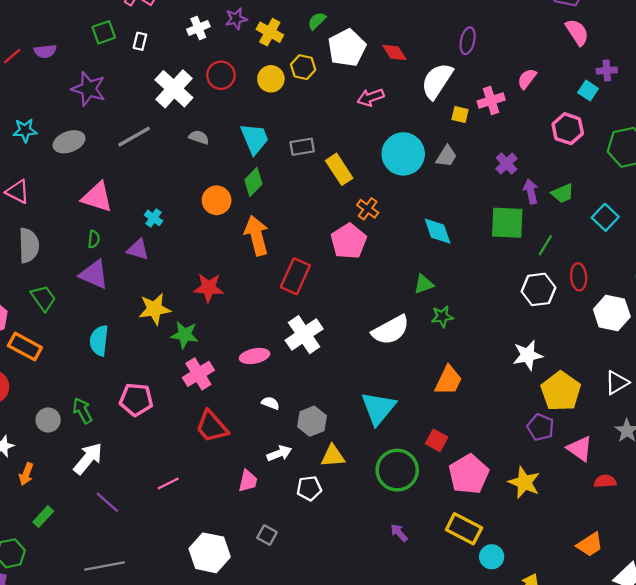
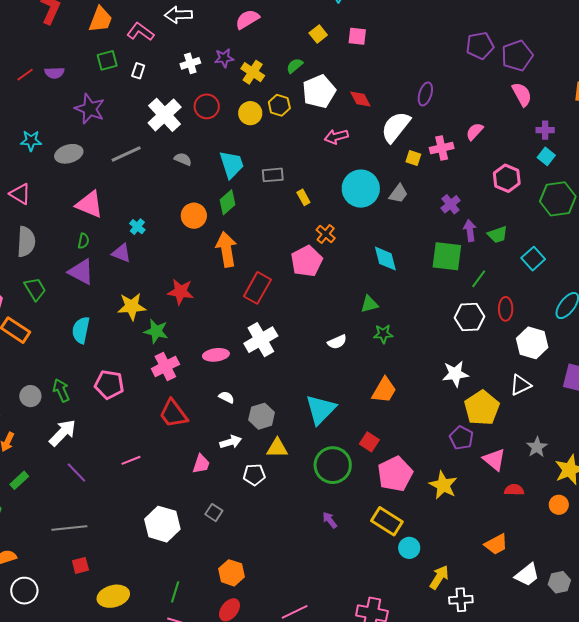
cyan square: (588, 91) -> (546, 156), moved
yellow rectangle: (339, 169) -> (303, 197), size x0.6
white semicircle: (391, 330) -> (337, 342), size x0.6
white triangle: (617, 383) -> (520, 385), moved

